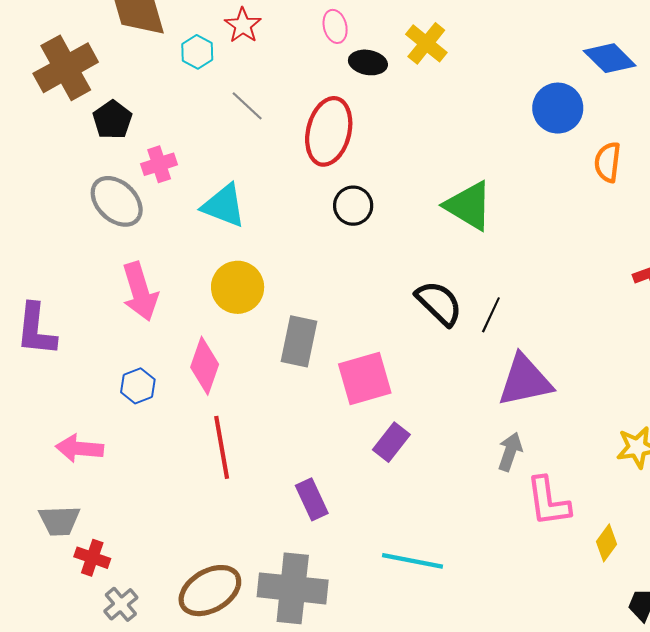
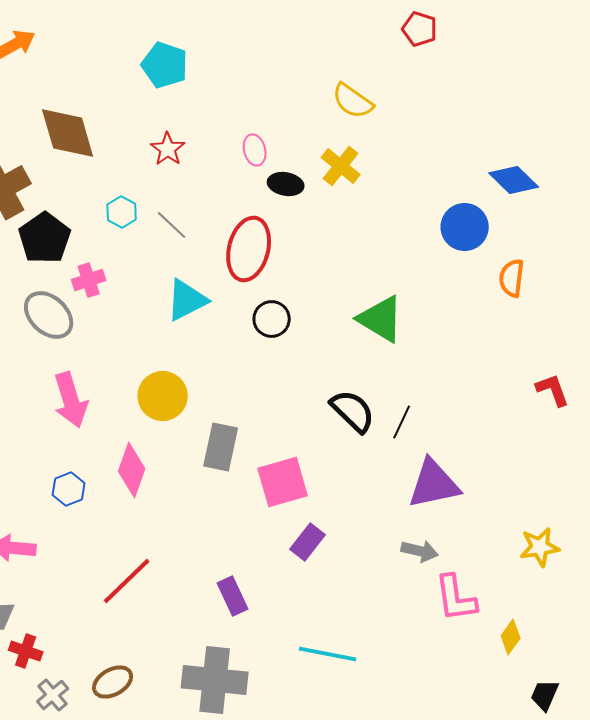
cyan hexagon: (197, 52) -> (122, 212), moved
black pentagon: (112, 120) -> (45, 238), size x1.4
cyan triangle: (224, 206) -> (187, 300), moved, turned -48
red line: (222, 447) -> (127, 581), moved, turned 56
gray arrow: (510, 452) -> (420, 551), turned 84
brown ellipse: (210, 591) -> (113, 682), moved, size x0.7

